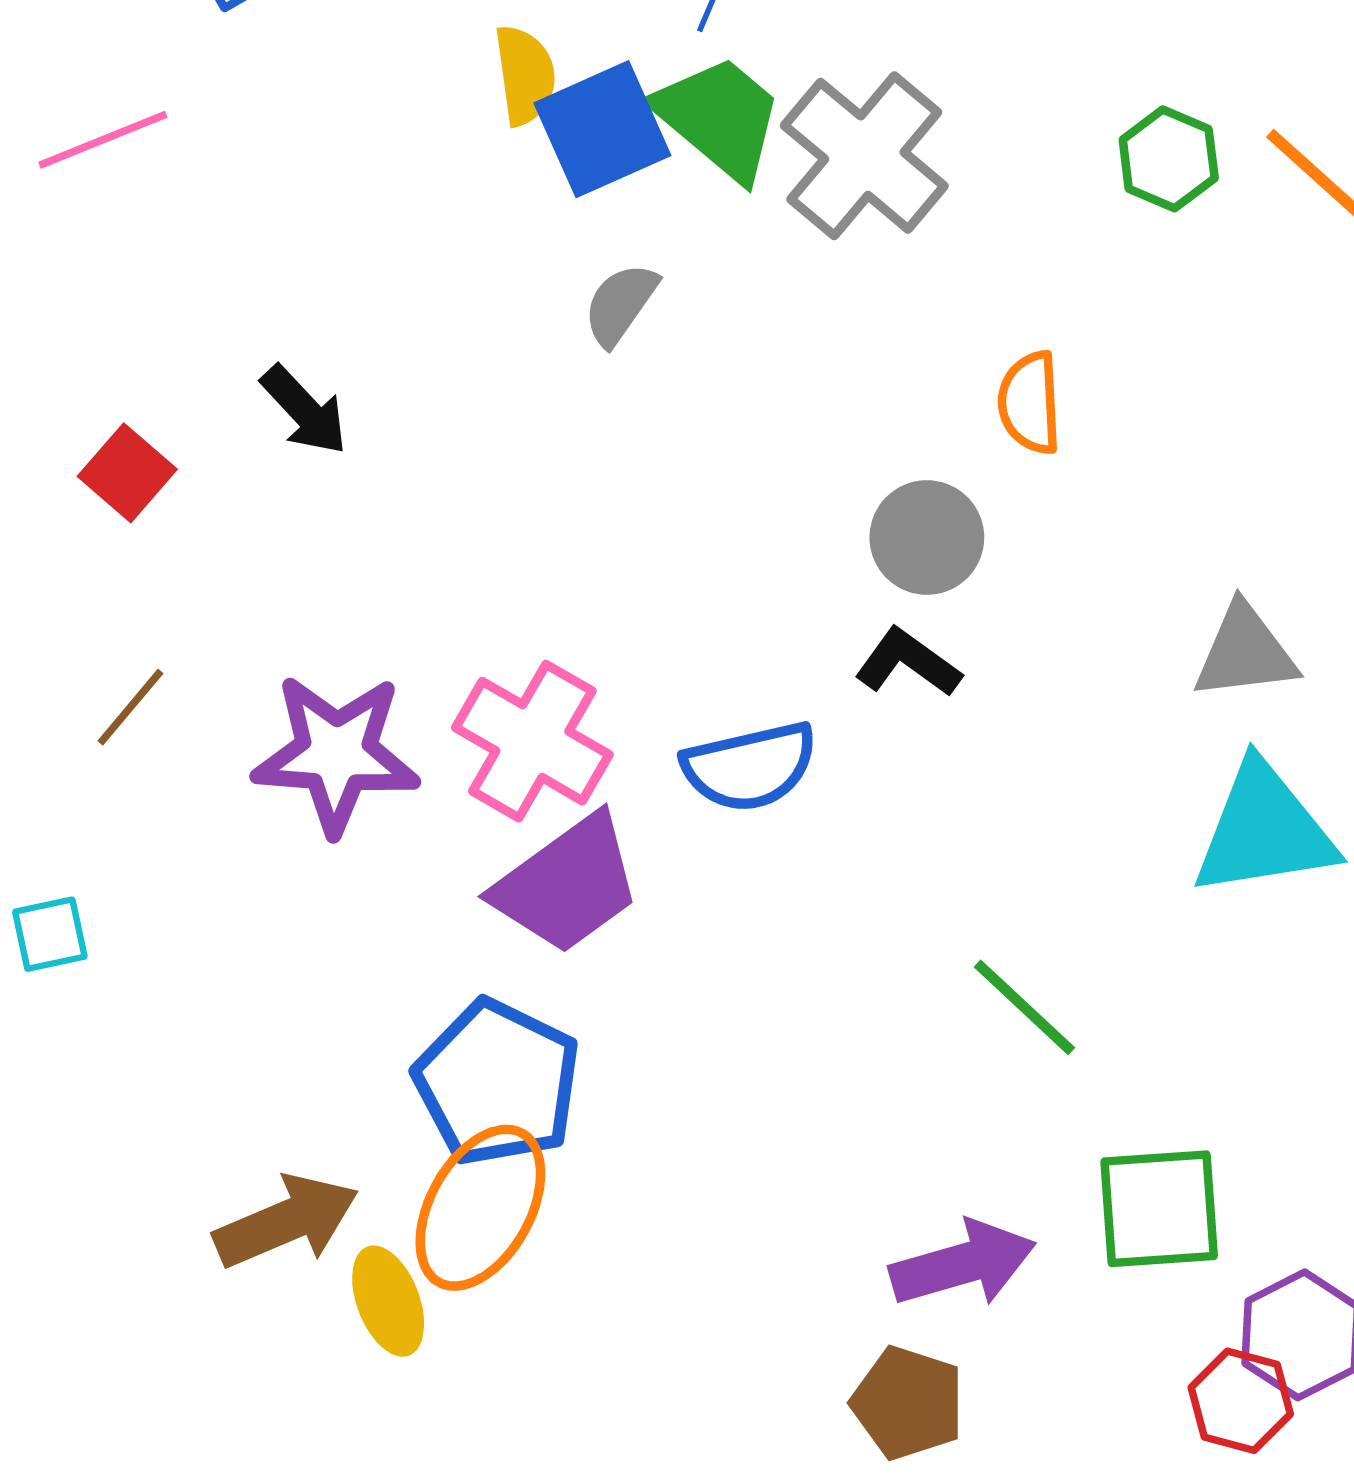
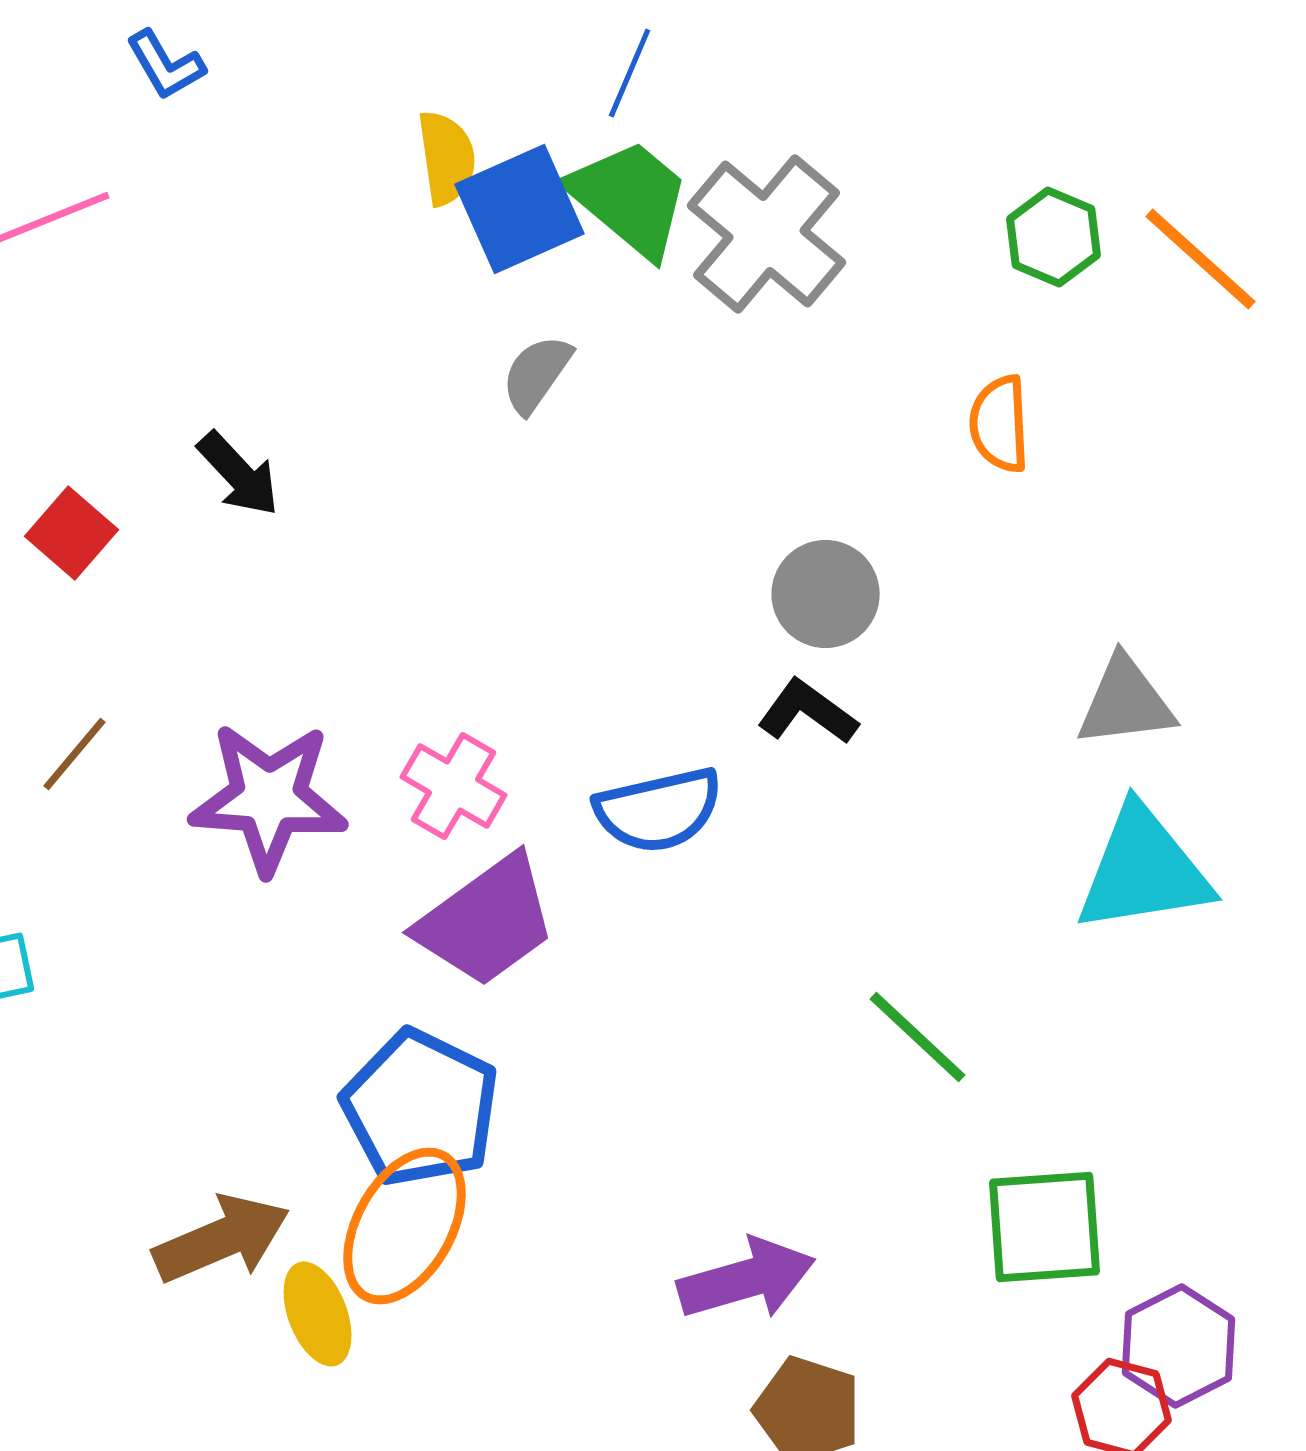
orange semicircle: (1030, 403) -> (1000, 424), moved
pink cross: (532, 741) -> (454, 786), size x0.7
purple arrow: (963, 1264) -> (747, 1279), moved

